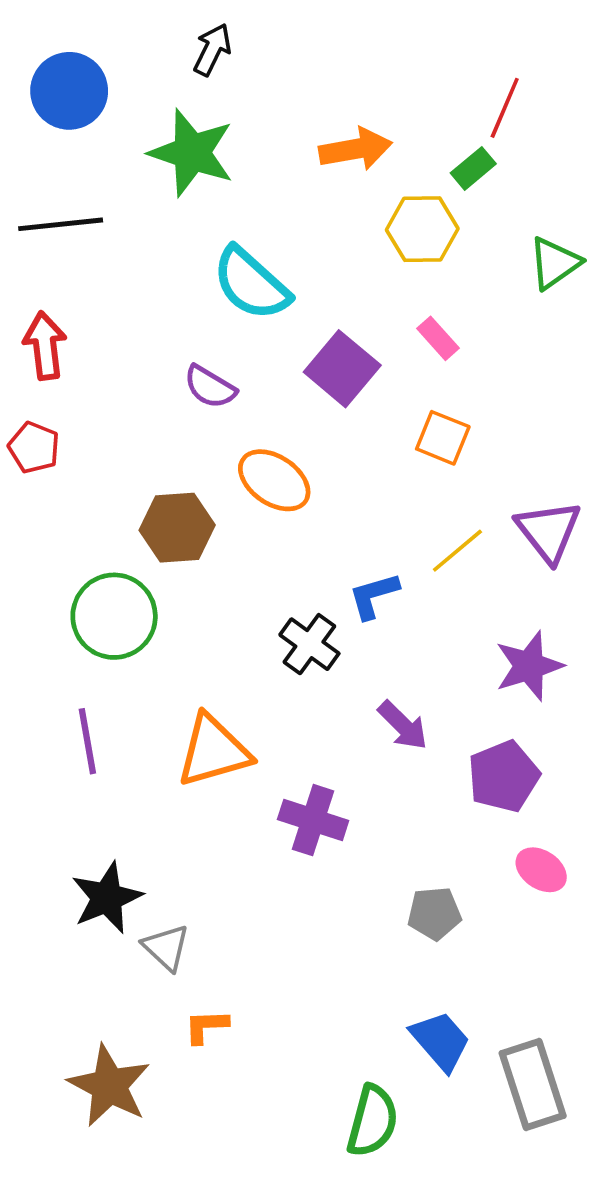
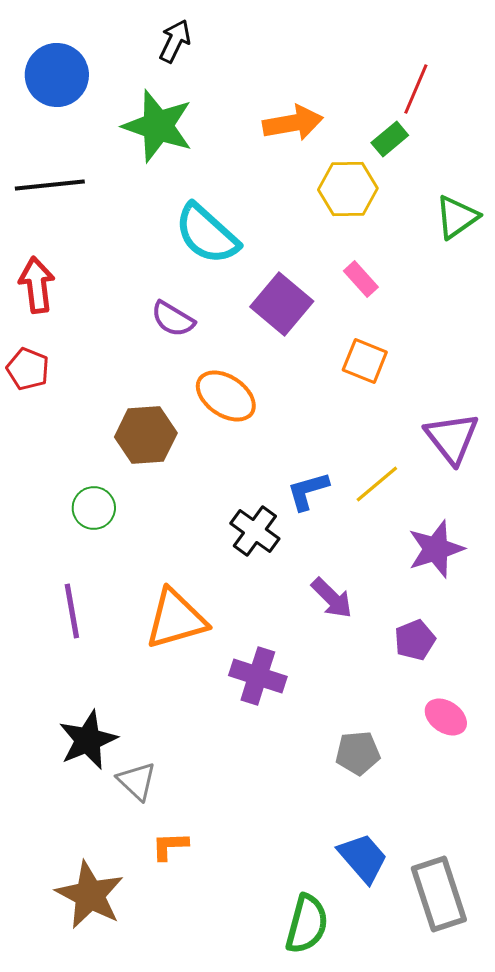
yellow line: (457, 551) -> (377, 484), moved
green circle: (114, 616) -> (94, 508), size x0.6
purple pentagon: (504, 776) -> (415, 640), size x0.7

